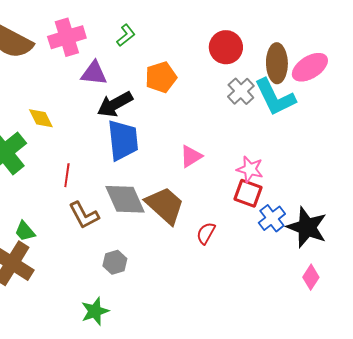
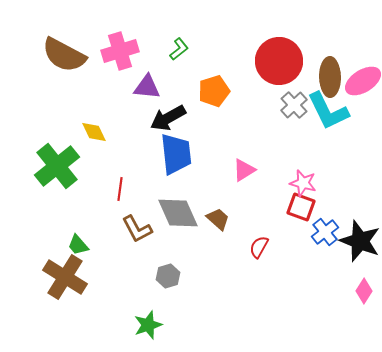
red circle: (226, 47) -> (279, 61), size x1.4
brown trapezoid: (165, 205) -> (218, 219), size x0.6

